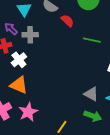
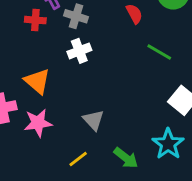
white cross: (19, 60) -> (79, 51), moved
gray triangle: (91, 94) -> (93, 120), moved

